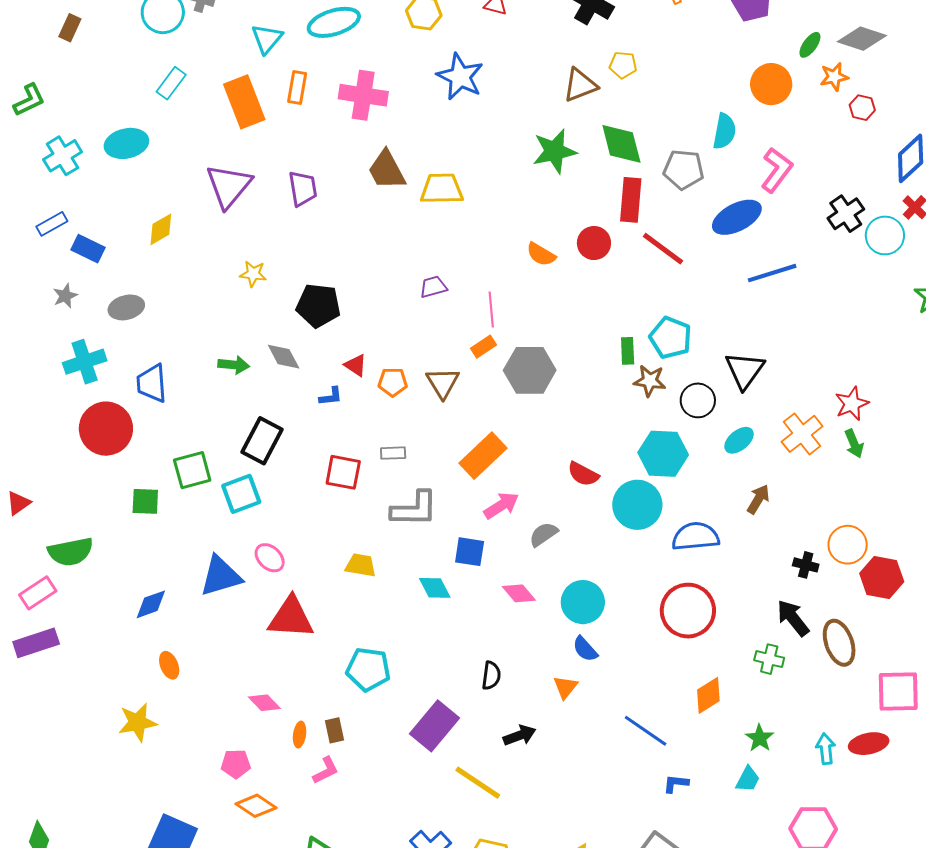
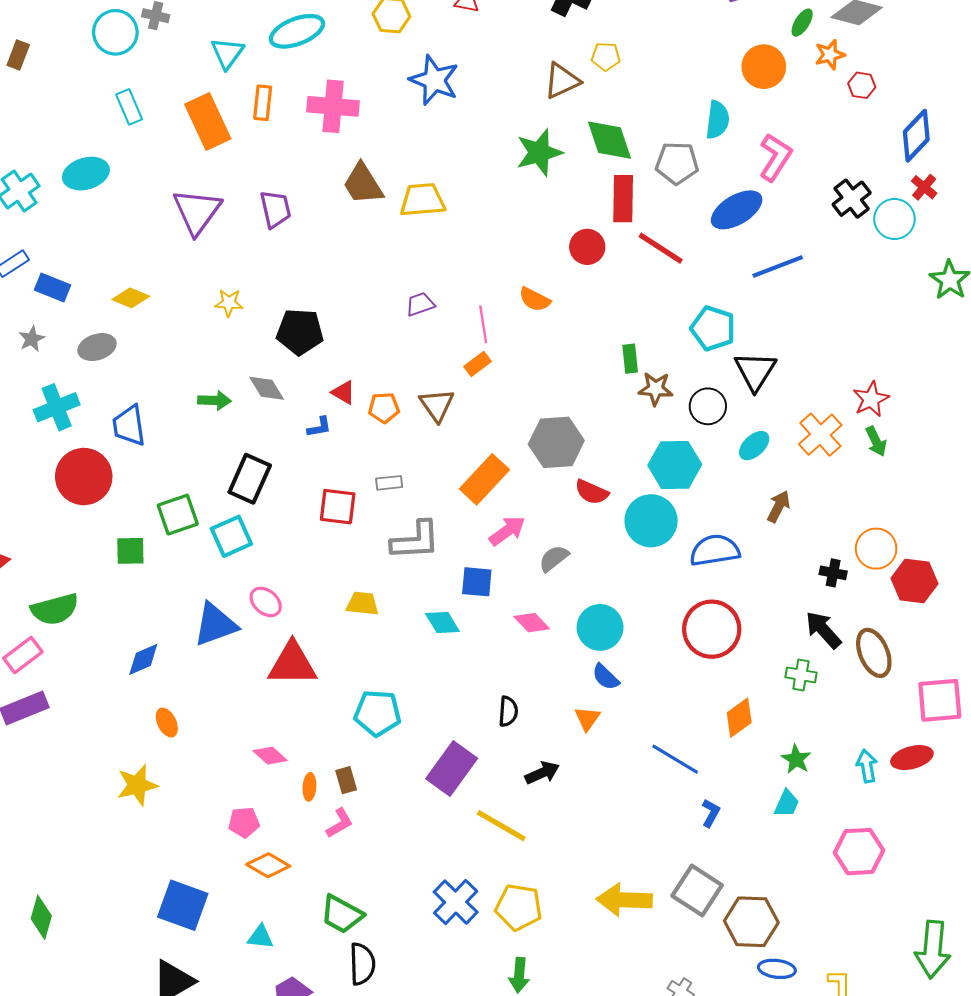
cyan rectangle: (171, 83) -> (129, 107), turned -56
yellow diamond: (161, 229) -> (131, 298), moved, turned 56
orange semicircle: (541, 254) -> (535, 299), moved
cyan pentagon: (670, 338) -> (713, 328), moved
gray hexagon: (530, 370) -> (556, 442), moved
blue L-shape: (676, 784) -> (711, 813), turned 116

